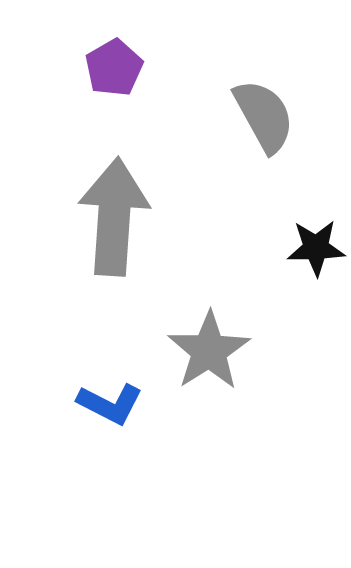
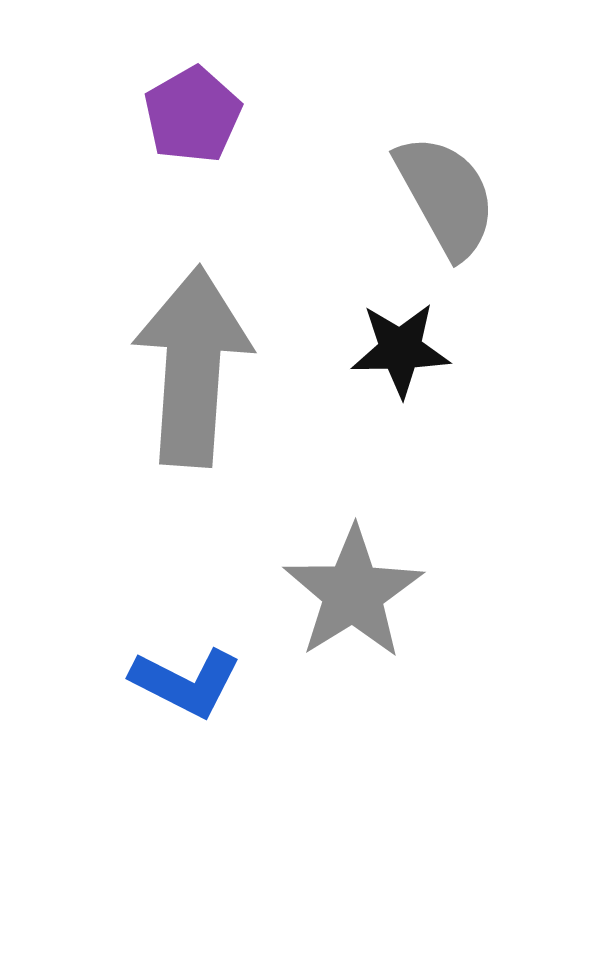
black star: (316, 248) -> (400, 350), moved

